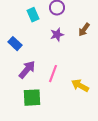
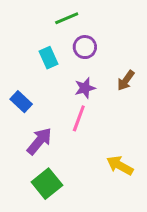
pink line: (53, 74) -> (79, 118), moved
green square: (32, 98) -> (47, 184), turned -36

